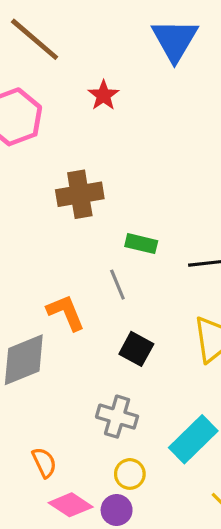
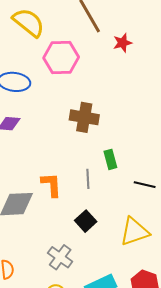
red star: (104, 95) -> (123, 43), moved
green rectangle: (141, 244) -> (110, 159), turned 42

